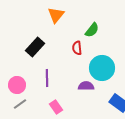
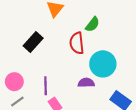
red semicircle: (77, 48) -> (77, 43), size x1.5
purple line: (47, 78) -> (46, 86), moved

